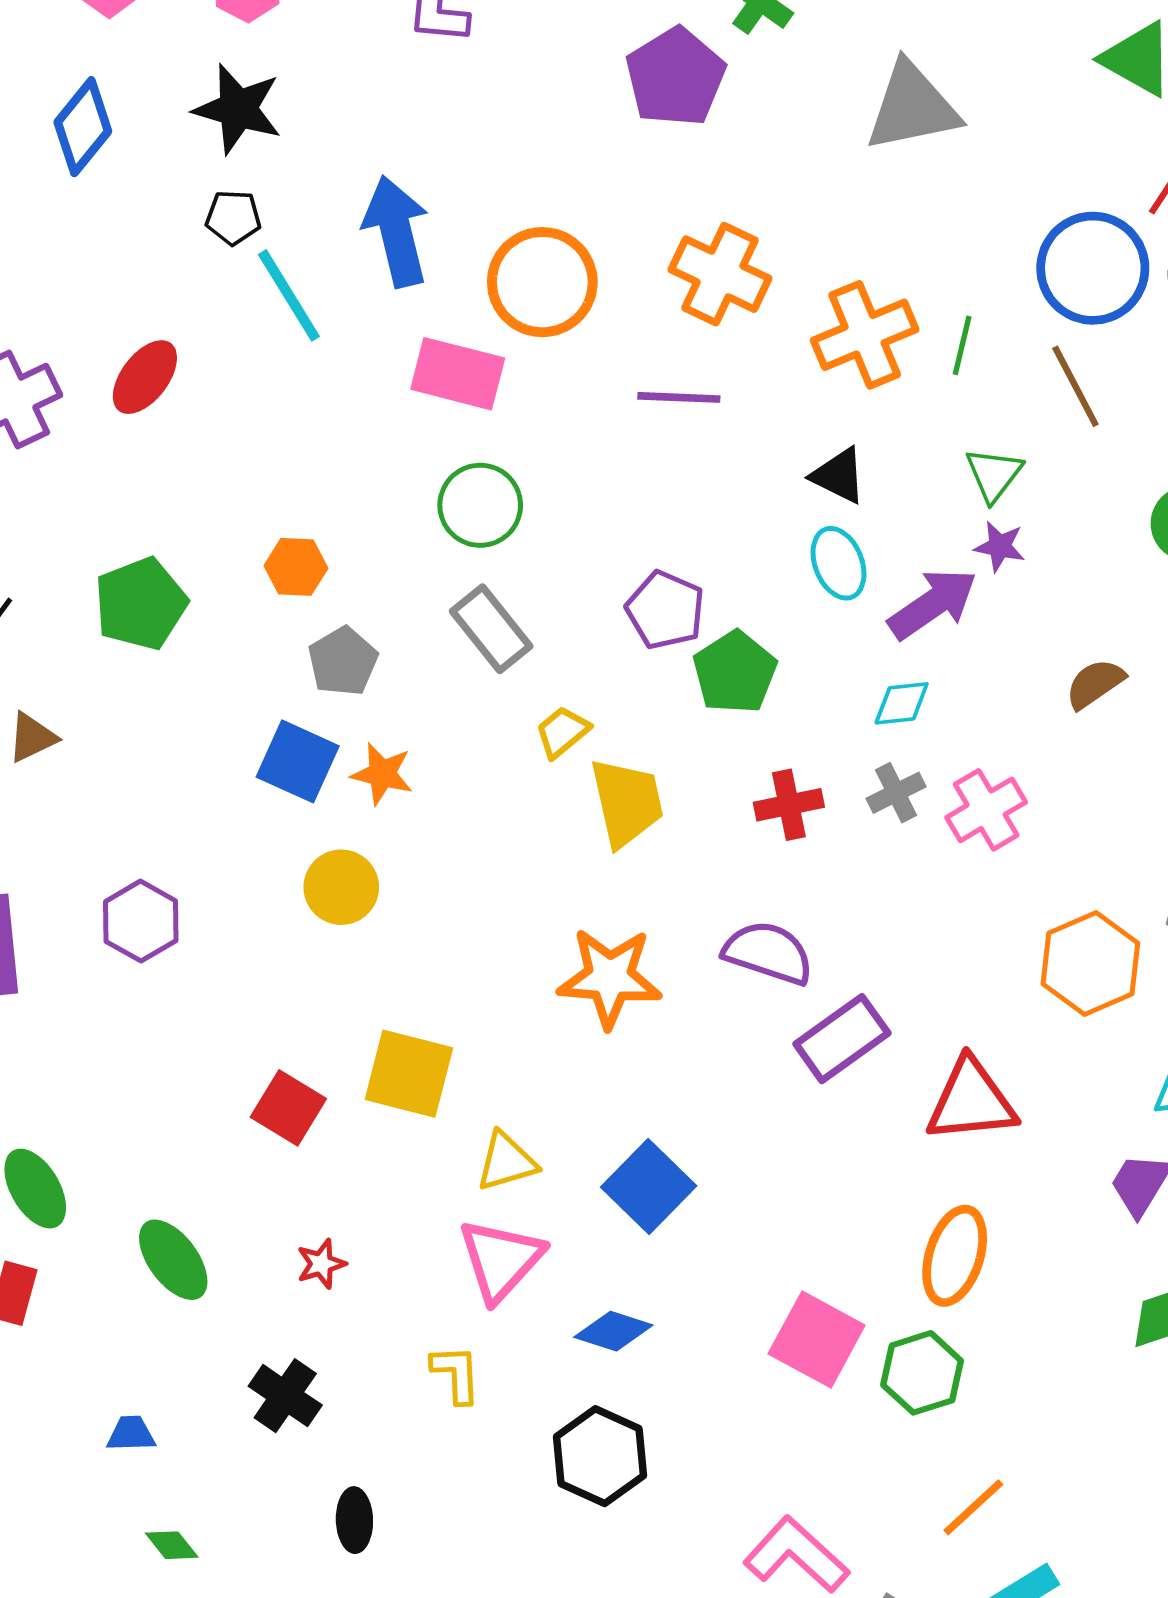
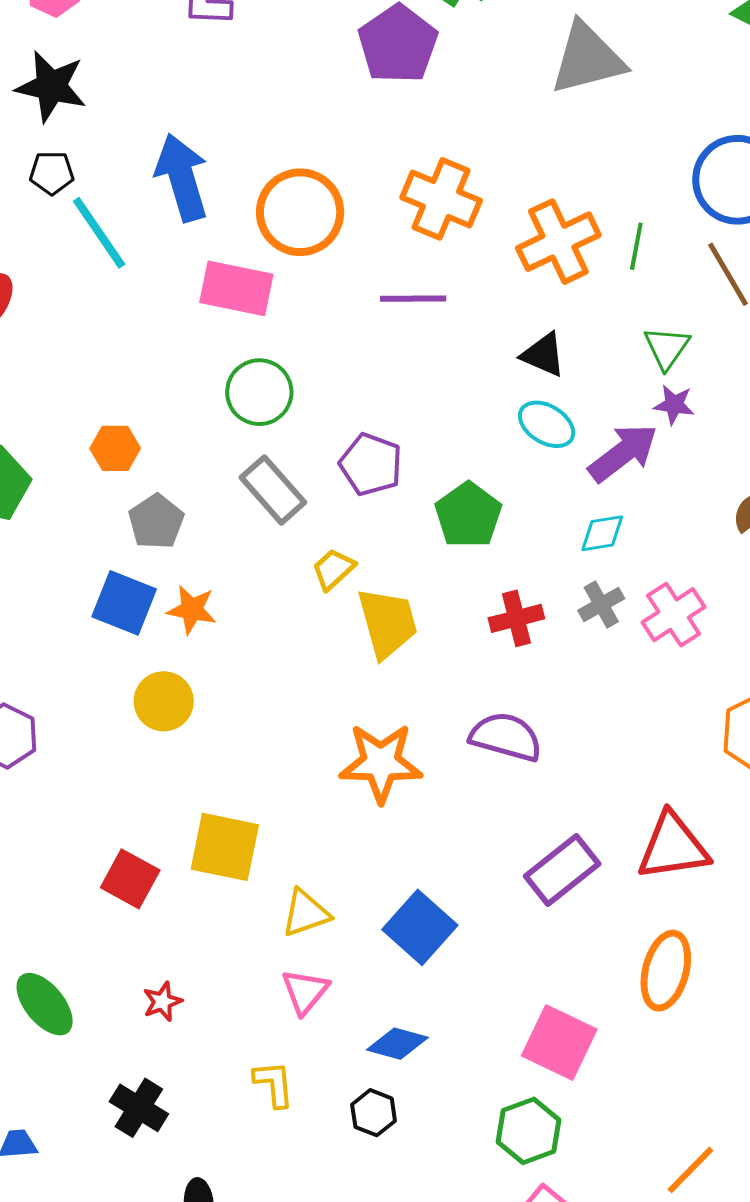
cyan ellipse: (839, 563) -> (547, 424), turned -34
purple pentagon: (665, 610) -> (371, 464), moved
purple rectangle: (842, 1039) -> (562, 870), moved
pink triangle: (501, 1260) -> (305, 991), size x0.7
green hexagon: (922, 1373) -> (529, 1131), moved
black hexagon: (600, 1456) -> (374, 1113), moved, size x0.6

